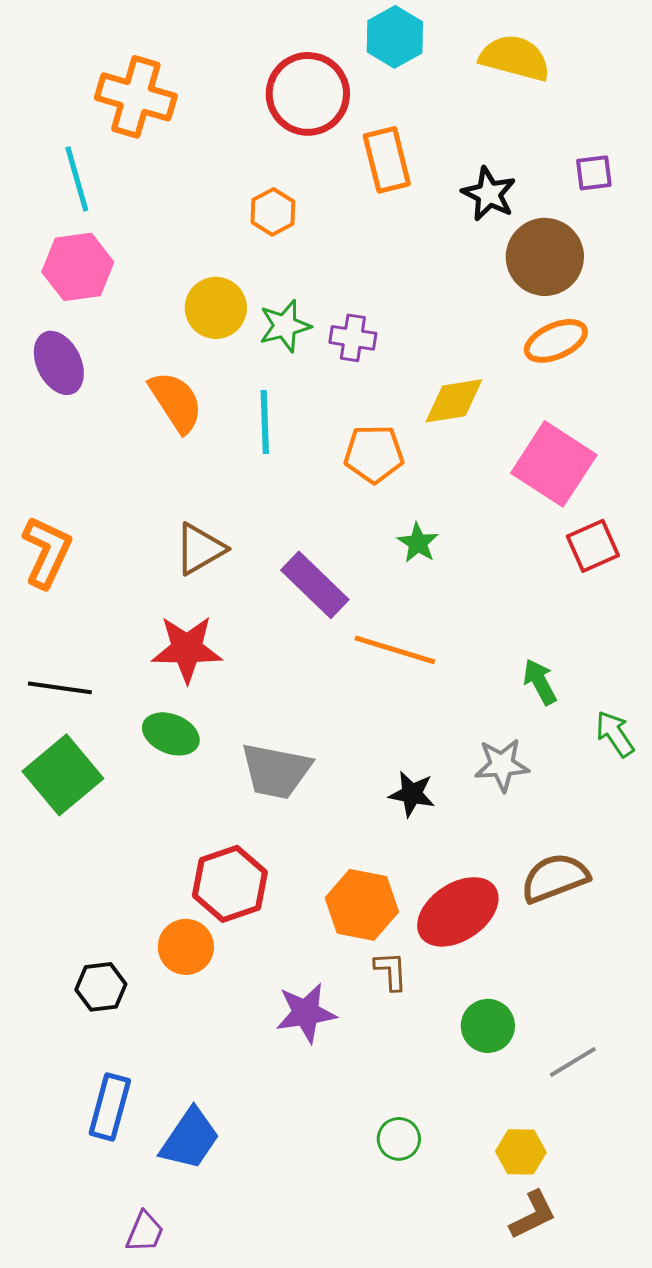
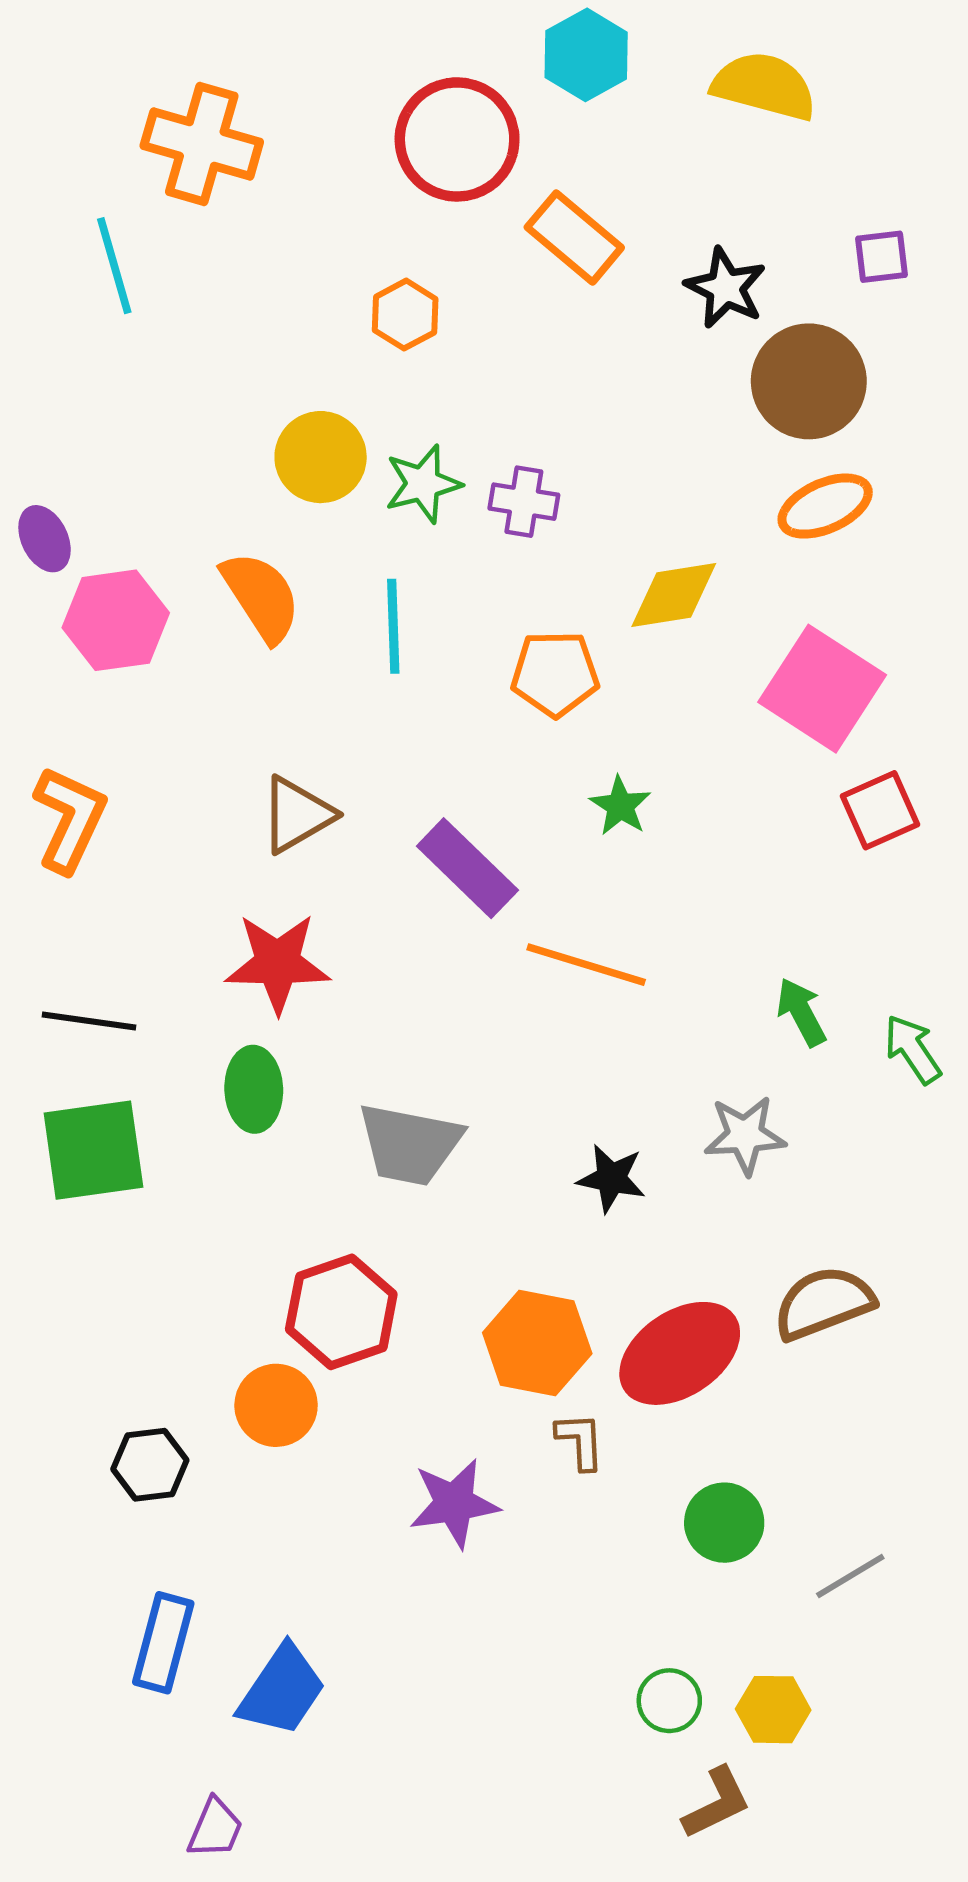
orange rectangle: (387, 160) -> (574, 237), turned -36
pink hexagon: (78, 267) -> (116, 620), moved
purple ellipse: (59, 363) -> (45, 539), moved, size x0.7
green ellipse: (171, 734) -> (254, 1089), turned 66
green arrow: (615, 734) -> (913, 1049), moved
green square: (63, 775) -> (93, 1150), turned 32
green circle: (399, 1139) -> (669, 1701), moved
brown L-shape: (533, 1215) -> (717, 1803), moved

